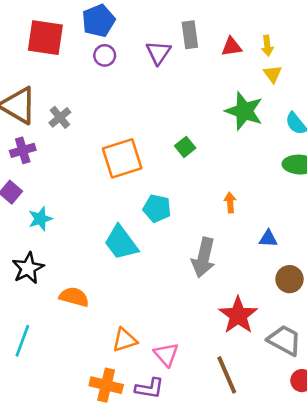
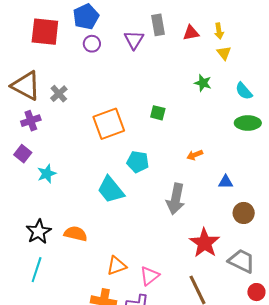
green star: (244, 111) -> (203, 83), size x0.6
green square: (185, 147) -> (158, 113), turned -35
orange arrow: (230, 203) -> (195, 155), turned -105
black star: (28, 268) -> (39, 232), moved
pink triangle: (166, 354) -> (150, 276), turned 35

